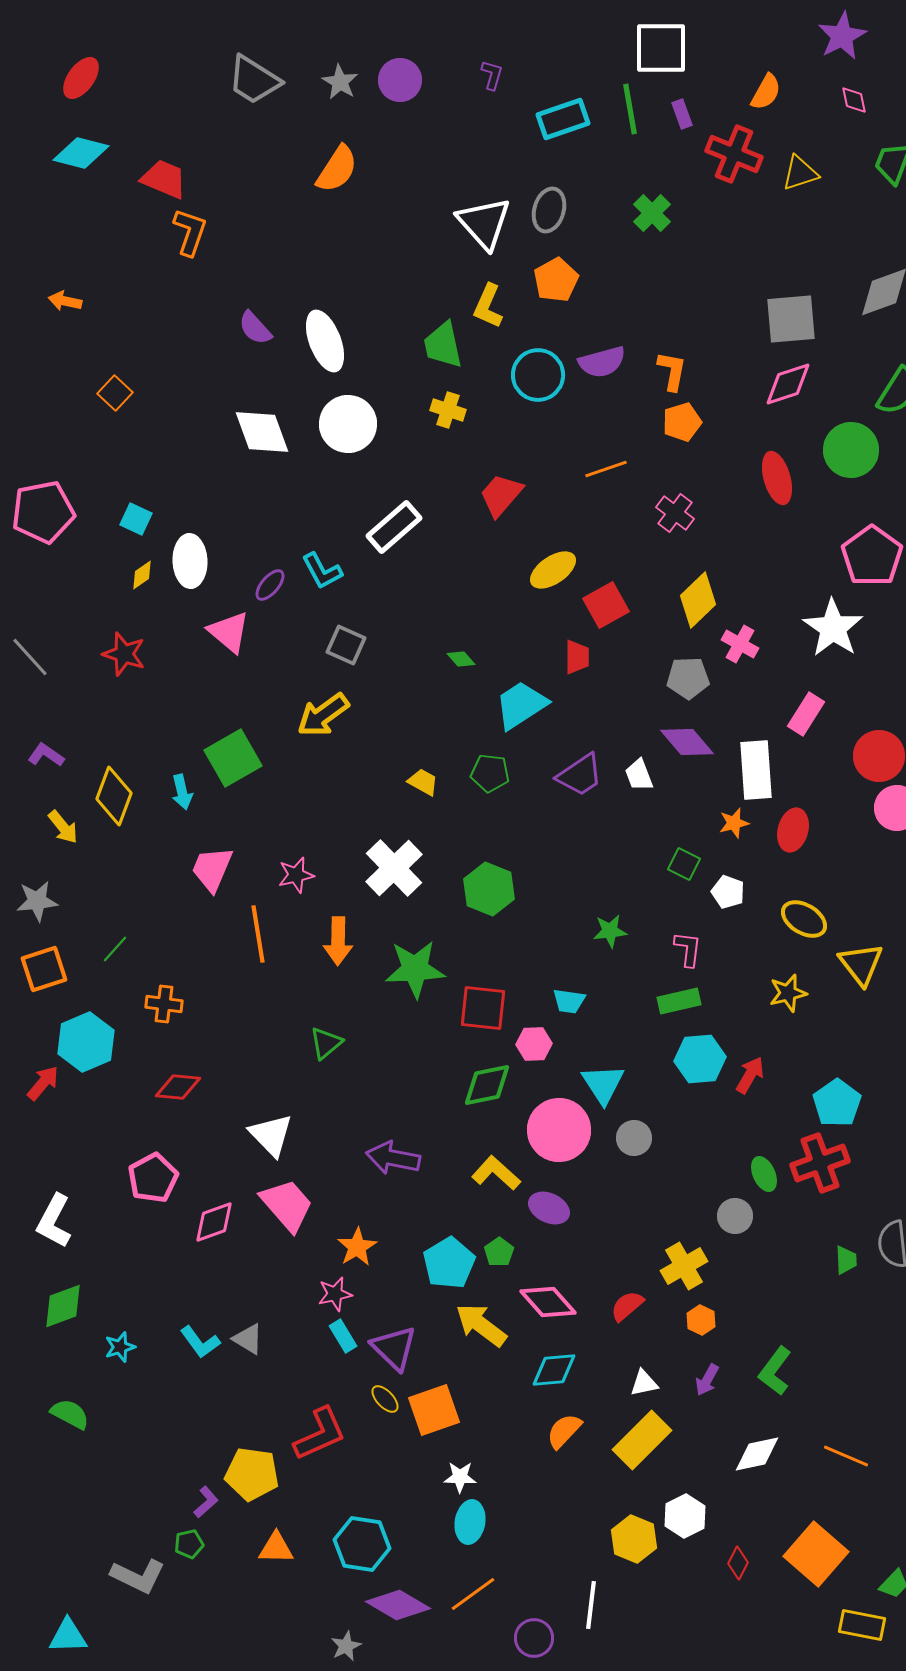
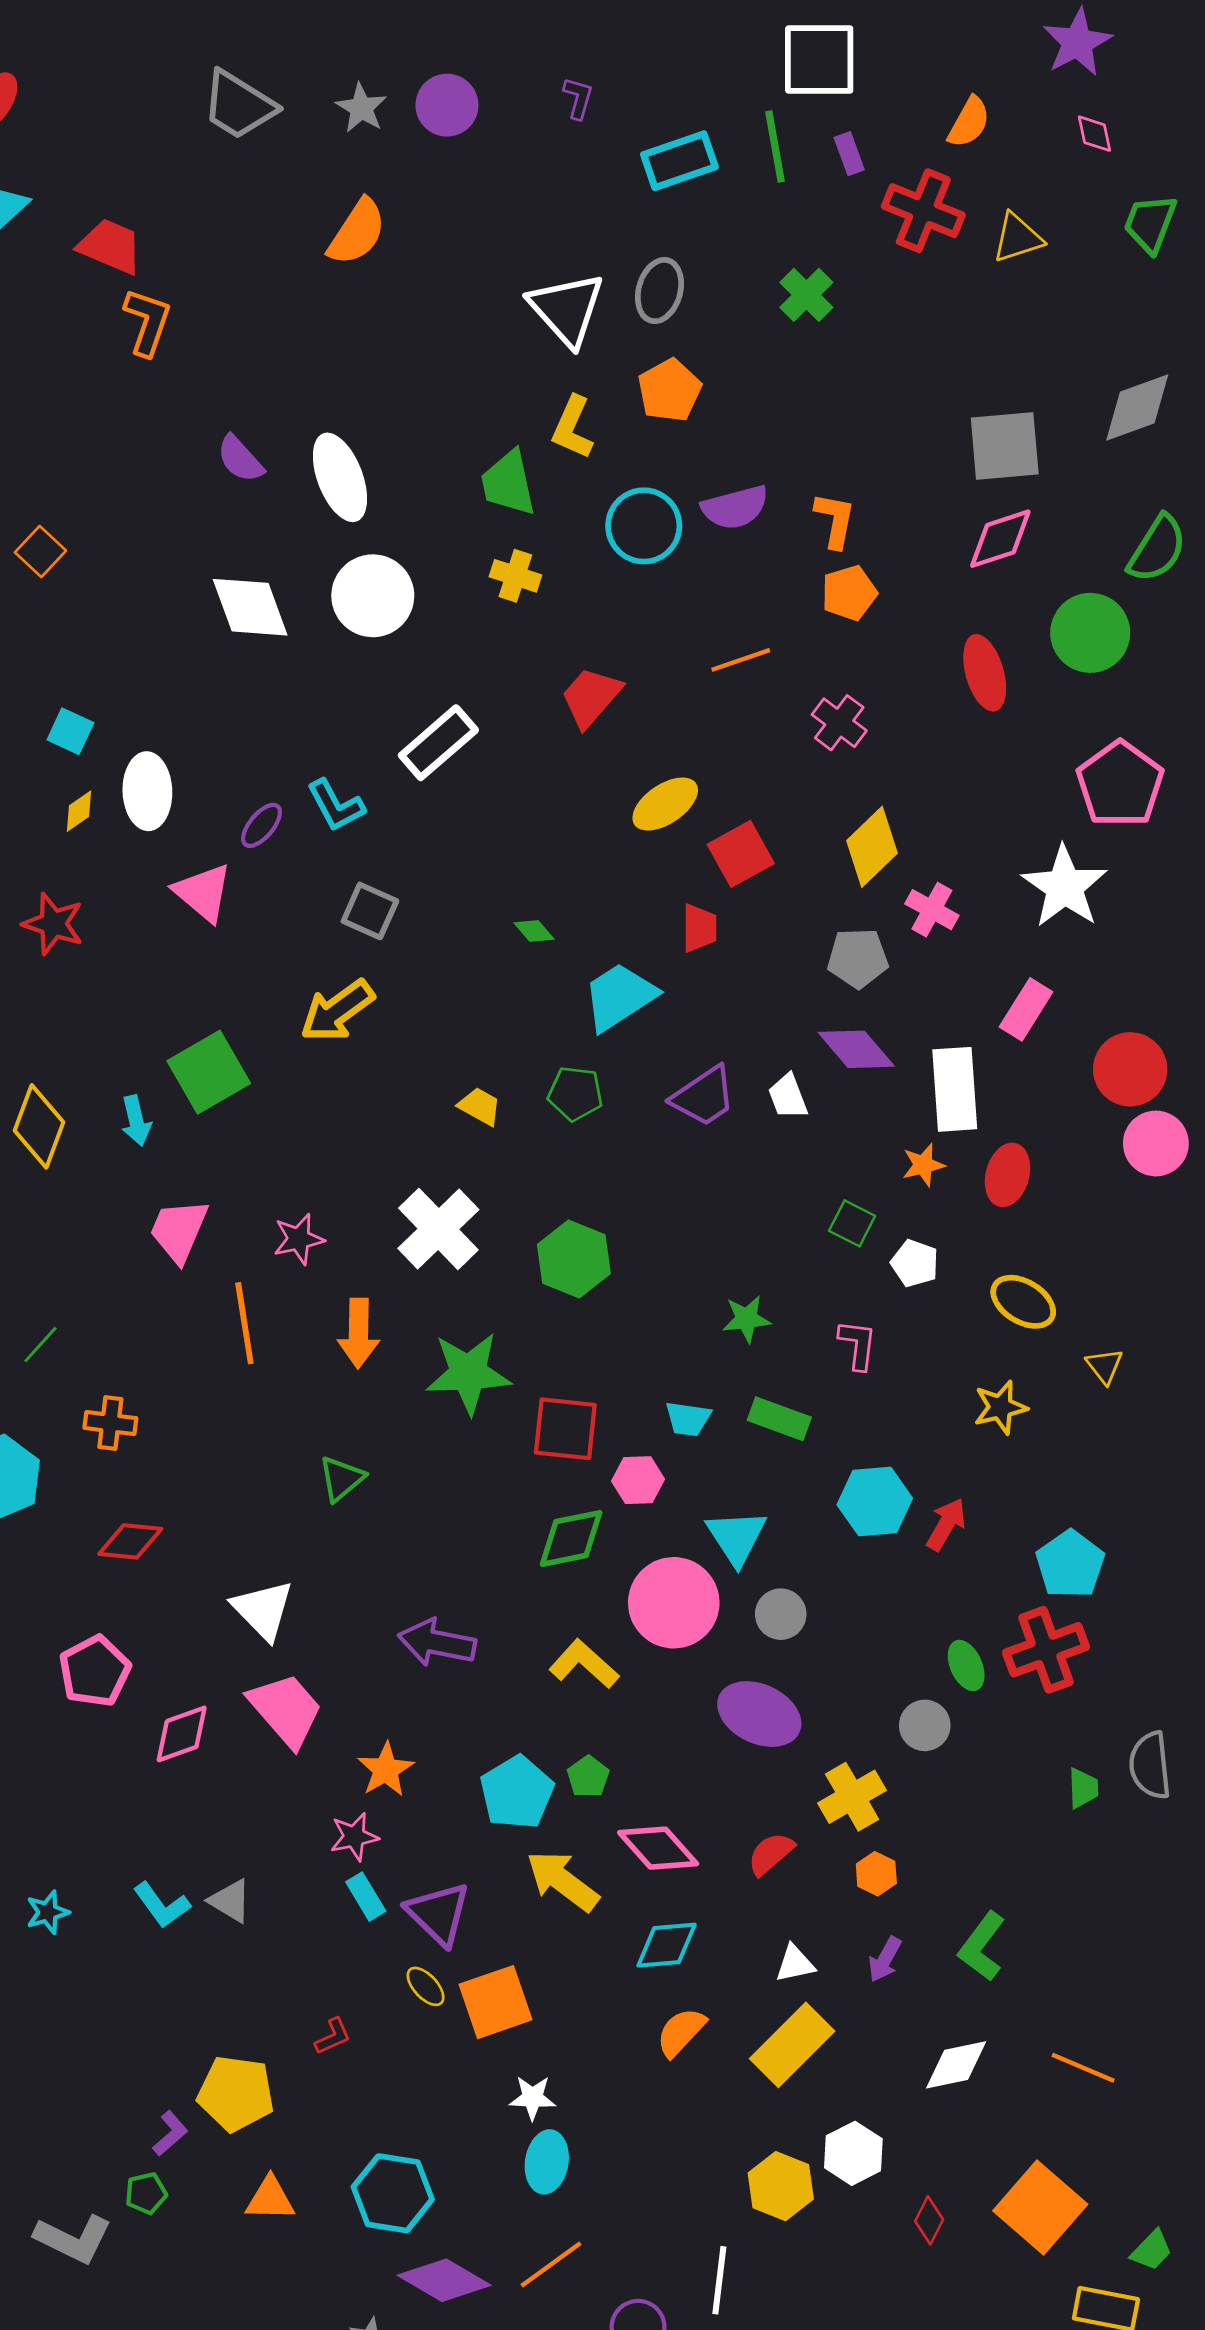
yellow triangle: (861, 964) -> (1104, 1366), size x0.6
green rectangle: (679, 1001) -> (779, 1419), moved, turned 33
purple ellipse: (549, 1208) -> (759, 1714), moved, size x1.4
red L-shape: (320, 1434) -> (333, 2036), size x0.5

